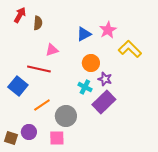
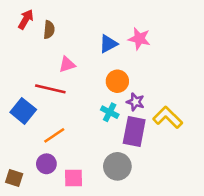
pink star: (108, 30) -> (139, 39), turned -30
yellow L-shape: (130, 49) -> (168, 117), moved
purple rectangle: (104, 102) -> (134, 132), turned -35
gray circle: (66, 116) -> (117, 166), moved
purple circle: (29, 132) -> (46, 164), moved

